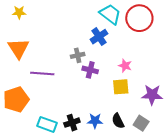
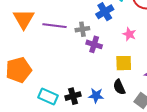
pink star: (125, 66) -> (129, 34), moved
purple line: (42, 74) -> (54, 26), moved
black semicircle: (118, 121) -> (119, 87), moved

